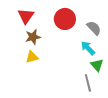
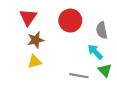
gray semicircle: (94, 28) -> (102, 30), turned -147
gray line: (88, 83) -> (79, 76), moved, turned -66

